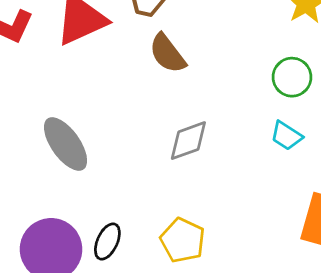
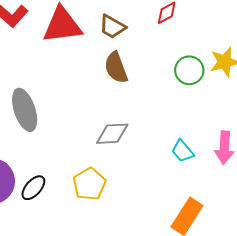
green circle: (292, 77) -> (189, 70), moved
yellow pentagon: (183, 240) -> (89, 184), moved

